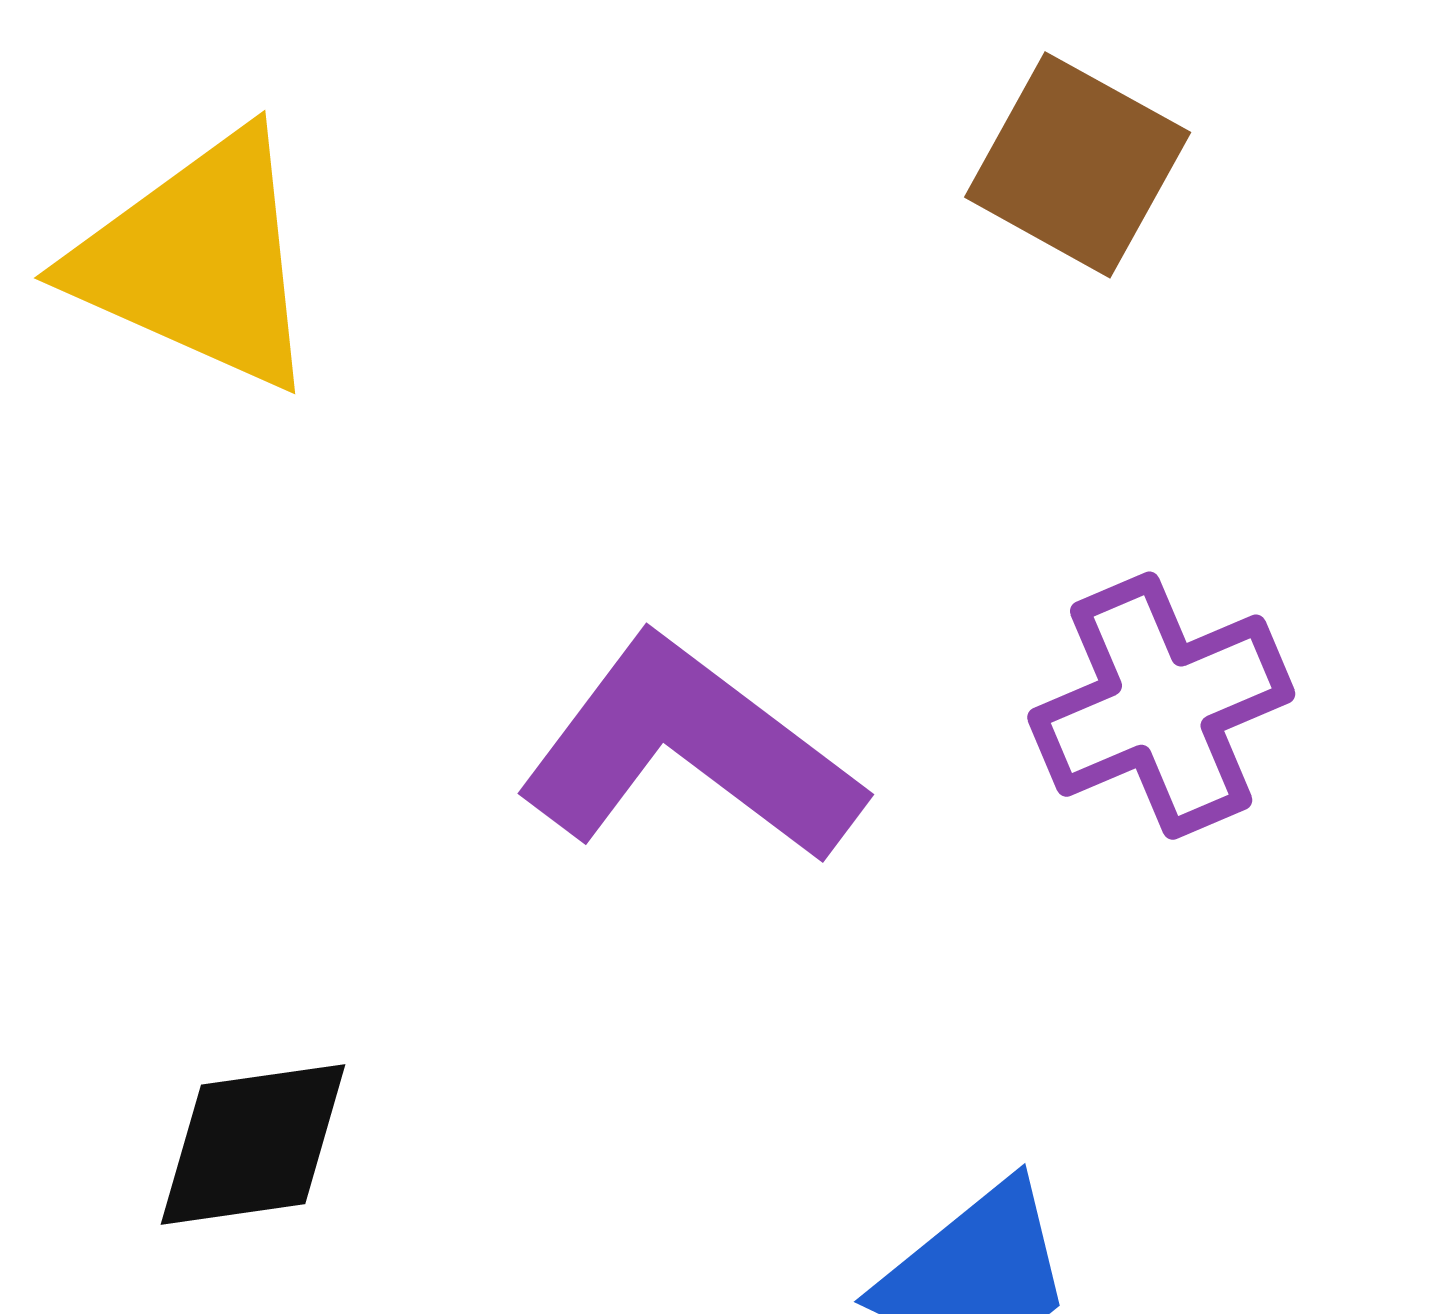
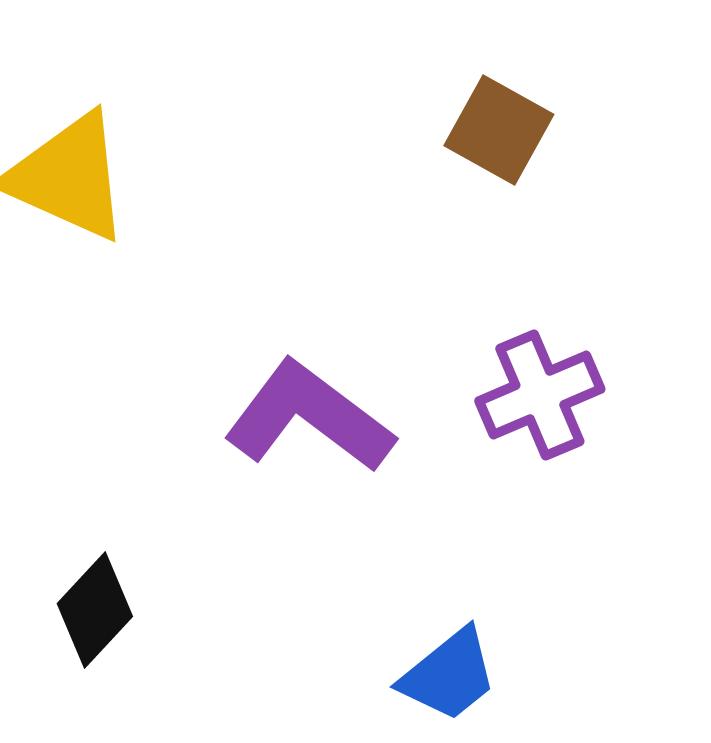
black diamond: (253, 1144) -> (95, 610), turned -39

